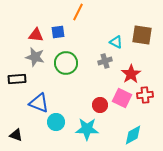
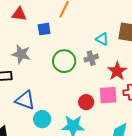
red triangle: (36, 35) -> (19, 14), moved
green circle: (66, 63) -> (64, 61), moved
pink square: (122, 98) -> (108, 95), turned -30

